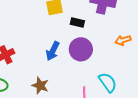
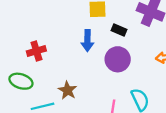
blue arrow: (53, 51) -> (87, 41), moved, turned -36

